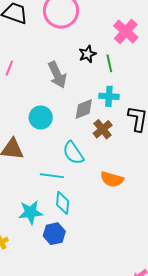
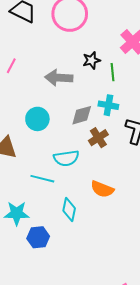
gray arrow: (57, 75) -> (59, 78), turned 112
cyan semicircle: (73, 153) -> (66, 158), turned -70
cyan diamond: (63, 203) -> (69, 210), moved

